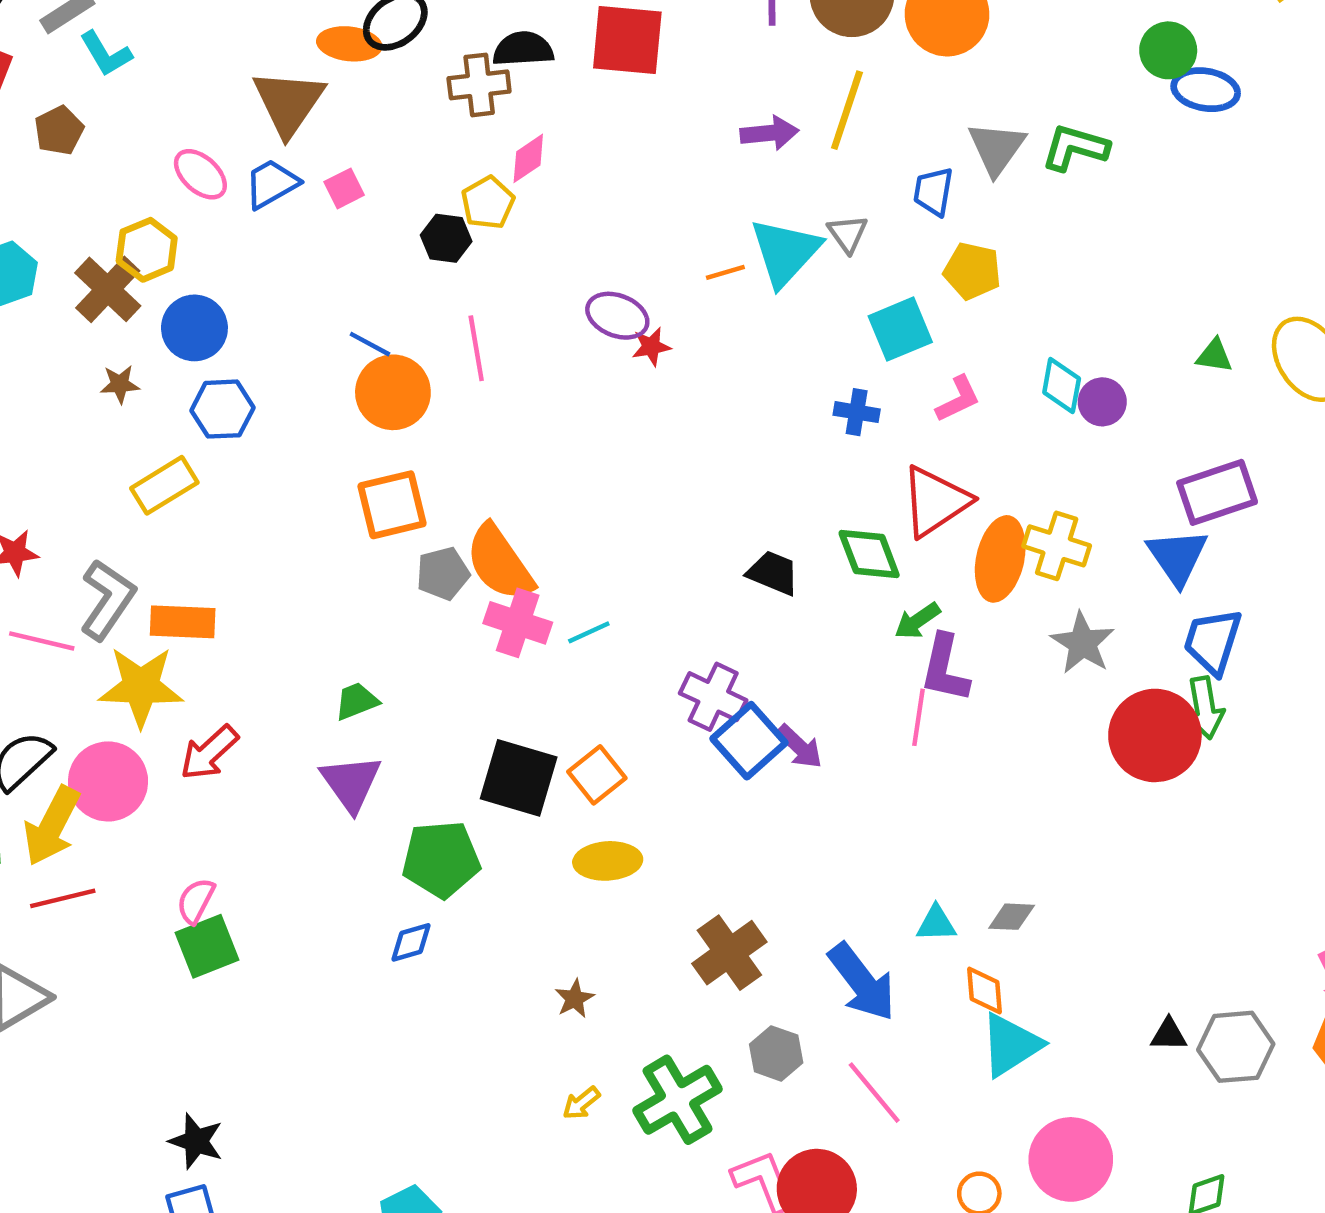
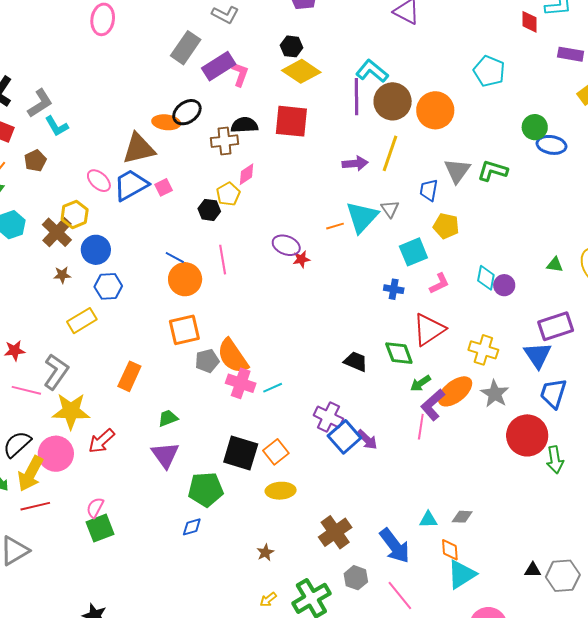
brown triangle: (288, 102) -> (139, 149), turned 42
blue trapezoid: (272, 184) -> (131, 185), size x1.4
orange ellipse: (1000, 559) -> (455, 391), moved, turned 39
orange rectangle: (183, 622) -> (129, 376), moved, turned -68
purple L-shape: (945, 668) -> (433, 405), turned 36
green arrow: (1205, 708) -> (555, 460), moved

